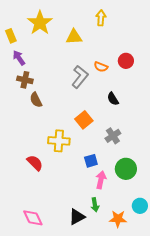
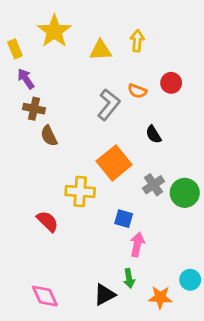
yellow arrow: (101, 18) -> (137, 41), moved
orange square: (84, 120) -> (114, 163), size x1.4
blue square: (91, 161) -> (124, 219), turned 32
green circle: (126, 169) -> (185, 193), moved

